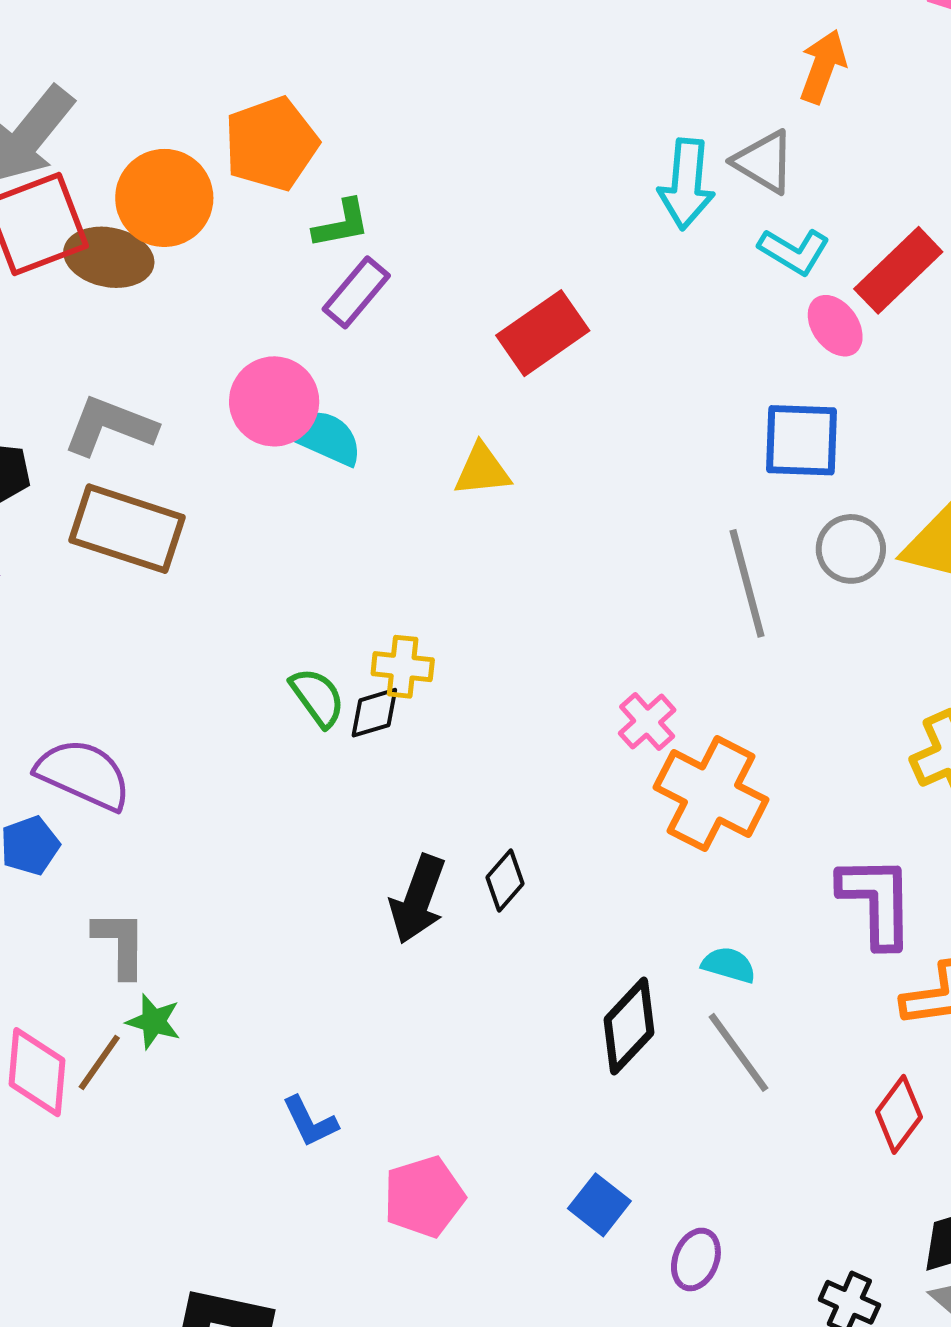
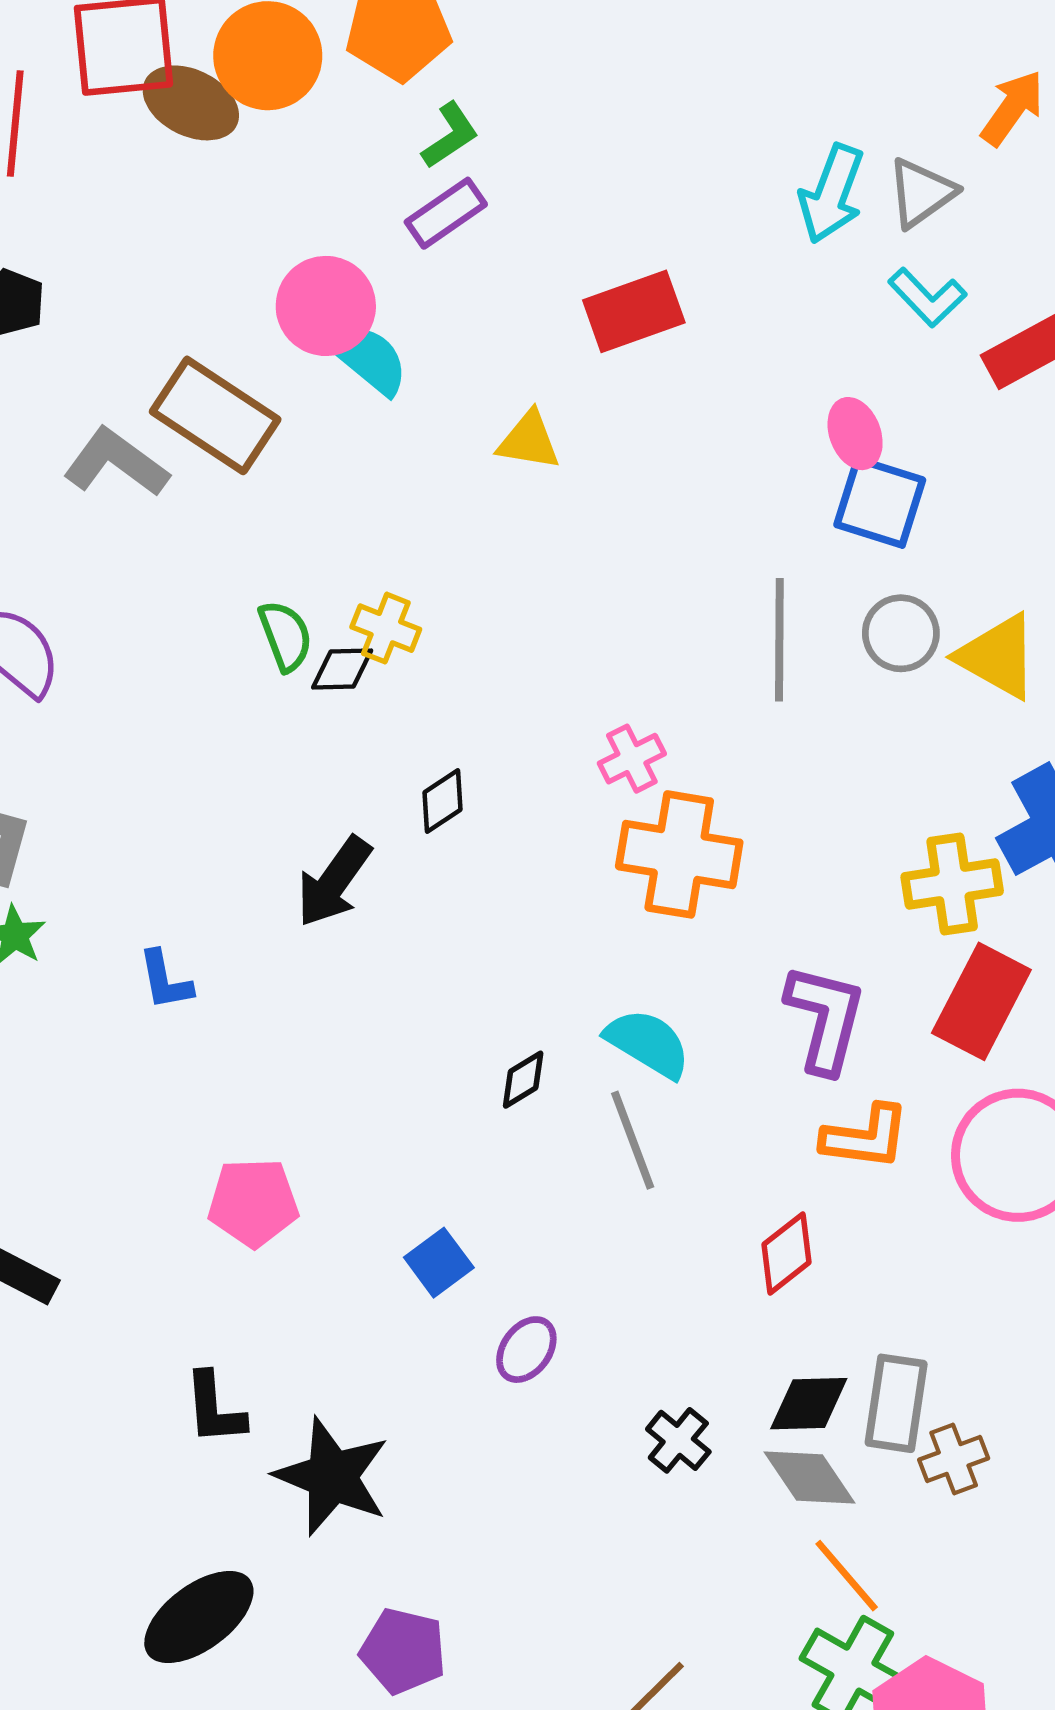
gray triangle: (764, 162) -> (921, 193), turned 38
green L-shape: (341, 224) -> (450, 135), turned -38
pink ellipse: (835, 326) -> (855, 434), moved
gray L-shape: (110, 426) -> (116, 462), moved
brown rectangle: (127, 529) -> (215, 415), moved
orange cross: (711, 794) -> (679, 854), turned -33
black diamond: (505, 880) -> (443, 801), moved
cyan semicircle: (729, 965) -> (648, 1043), size x1.5
black diamond: (629, 1026) -> (523, 1080), size x0.6
blue L-shape: (310, 1122) -> (165, 980), moved

